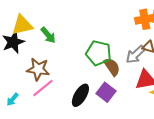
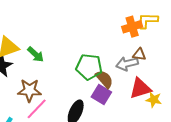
gray arrow: (136, 54) -> (127, 64), turned 35
purple square: (106, 92) -> (101, 94), moved

